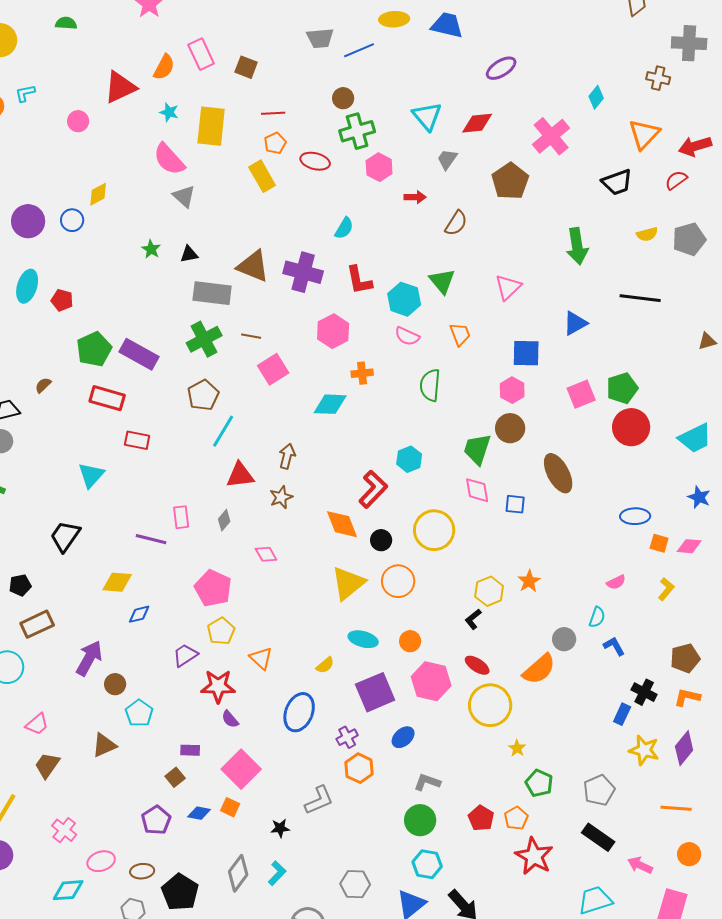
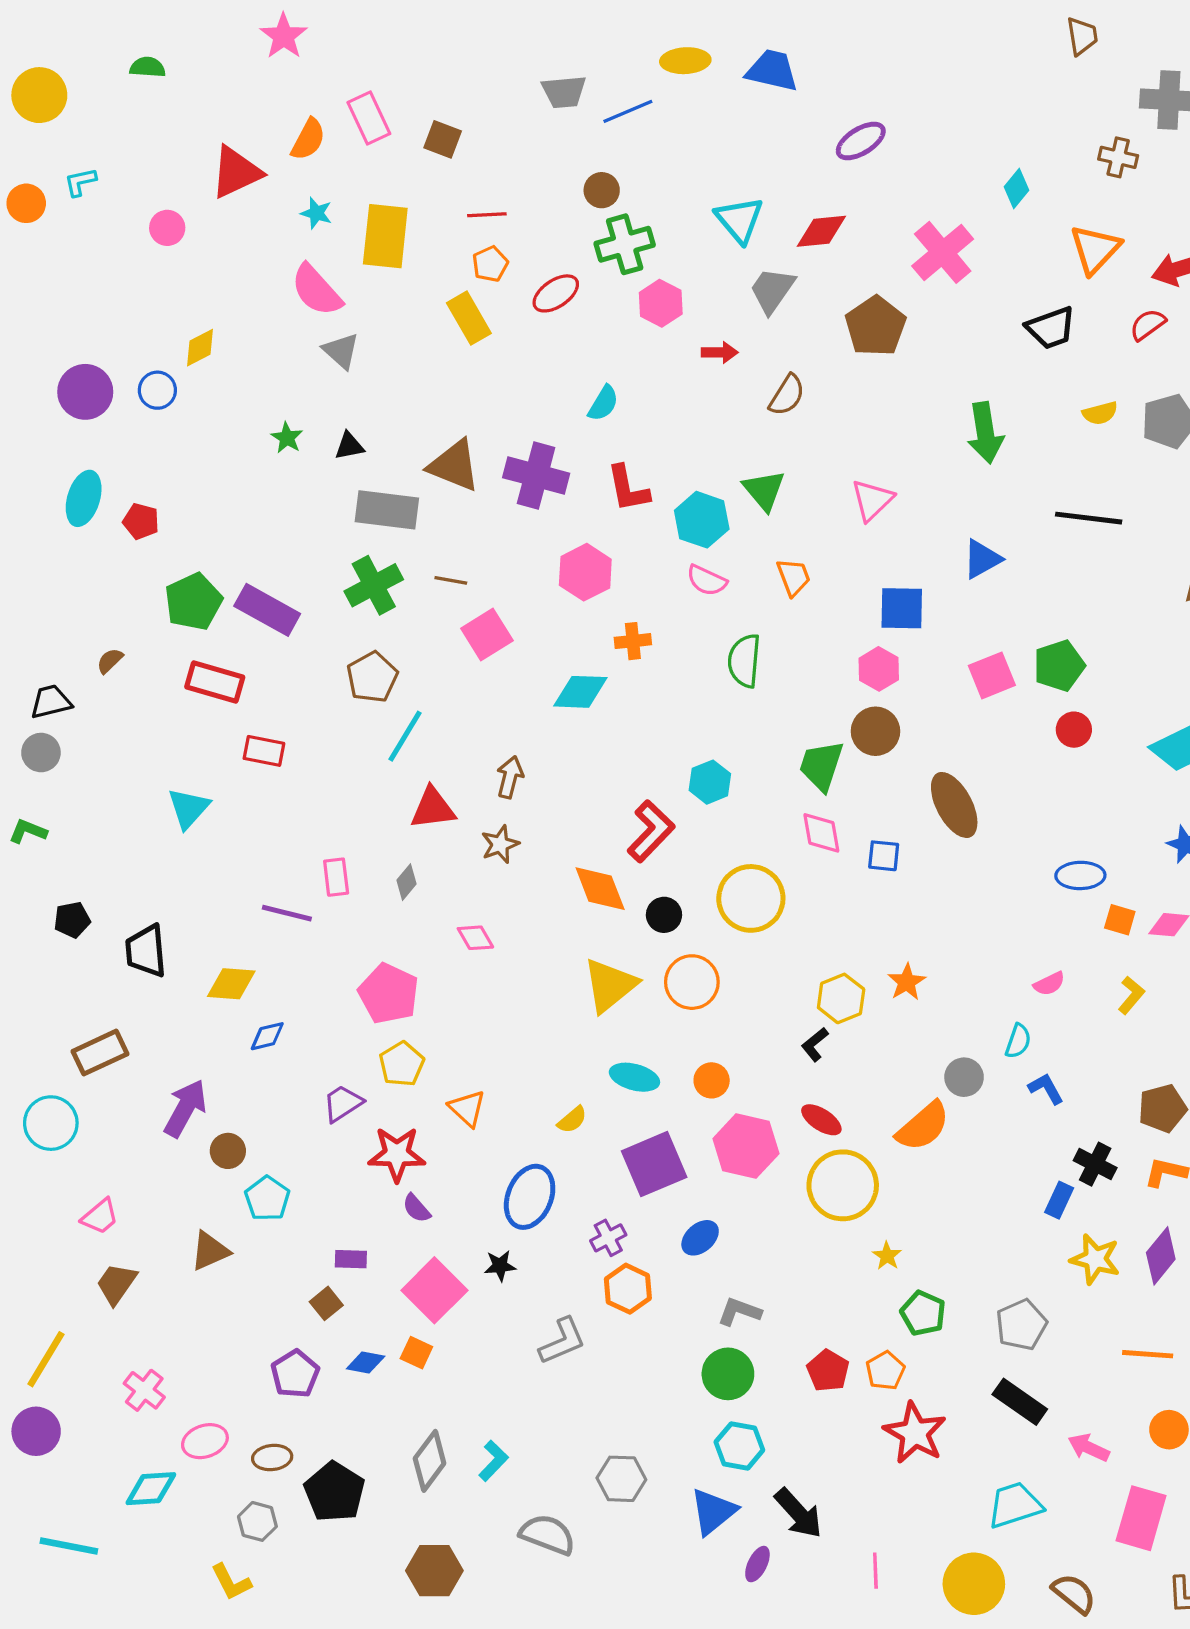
gray trapezoid: (447, 159) -> (772, 290), size x1.4
red ellipse: (315, 161) -> (556, 293), turned -48
red circle: (631, 427) -> (1074, 730), size x0.6
black trapezoid: (65, 536) -> (146, 951), moved, turned -40
black pentagon: (20, 585) -> (72, 920), moved
black star: (280, 828) -> (500, 1266), moved

